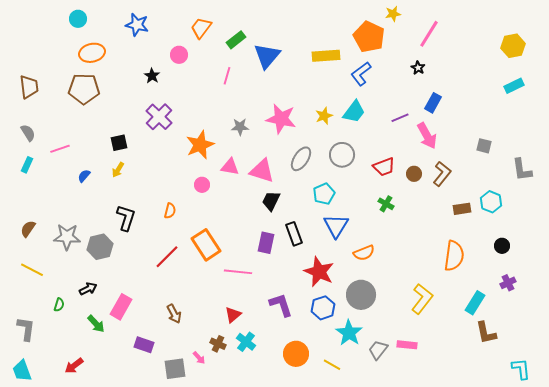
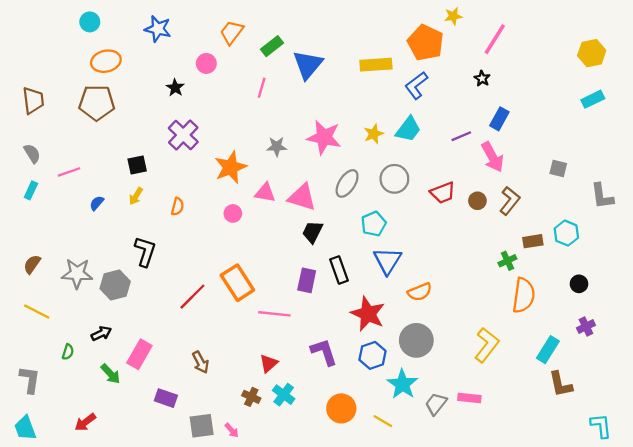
green cross: (386, 204) -> (507, 261), moved, turned 35
orange semicircle: (170, 211) -> (177, 207), moved
pink arrow: (199, 358) -> (232, 430), moved

